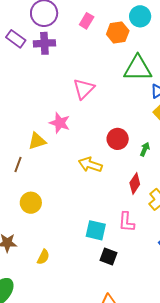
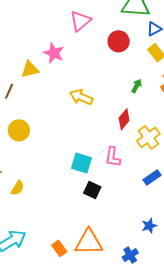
red circle: (118, 139) -> (119, 41), moved
yellow semicircle: (43, 257) -> (18, 188), moved

